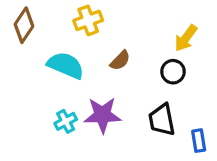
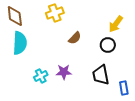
brown diamond: (24, 25) -> (15, 16), turned -40
cyan semicircle: (66, 65) -> (20, 43), moved, turned 70
purple star: (103, 115) -> (64, 72), size x0.7

